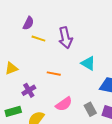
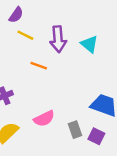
cyan triangle: (88, 63) -> (89, 44), moved
orange line: (54, 74) -> (39, 66), moved

